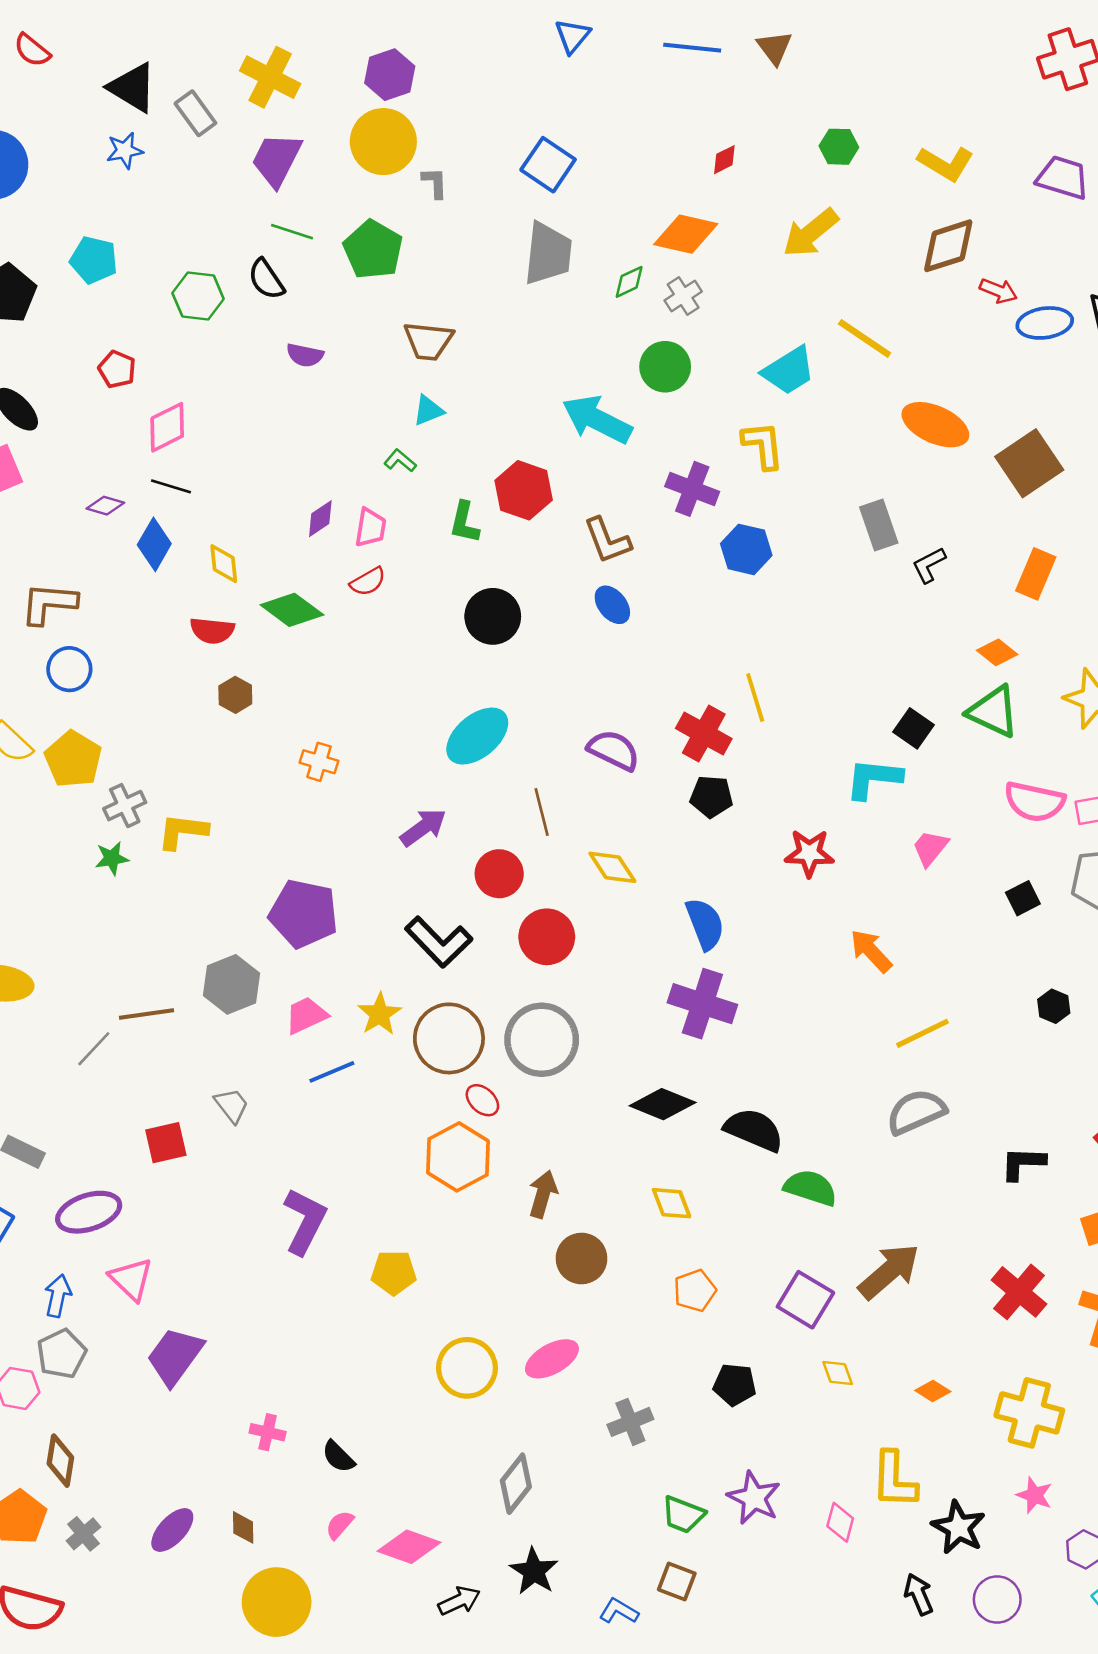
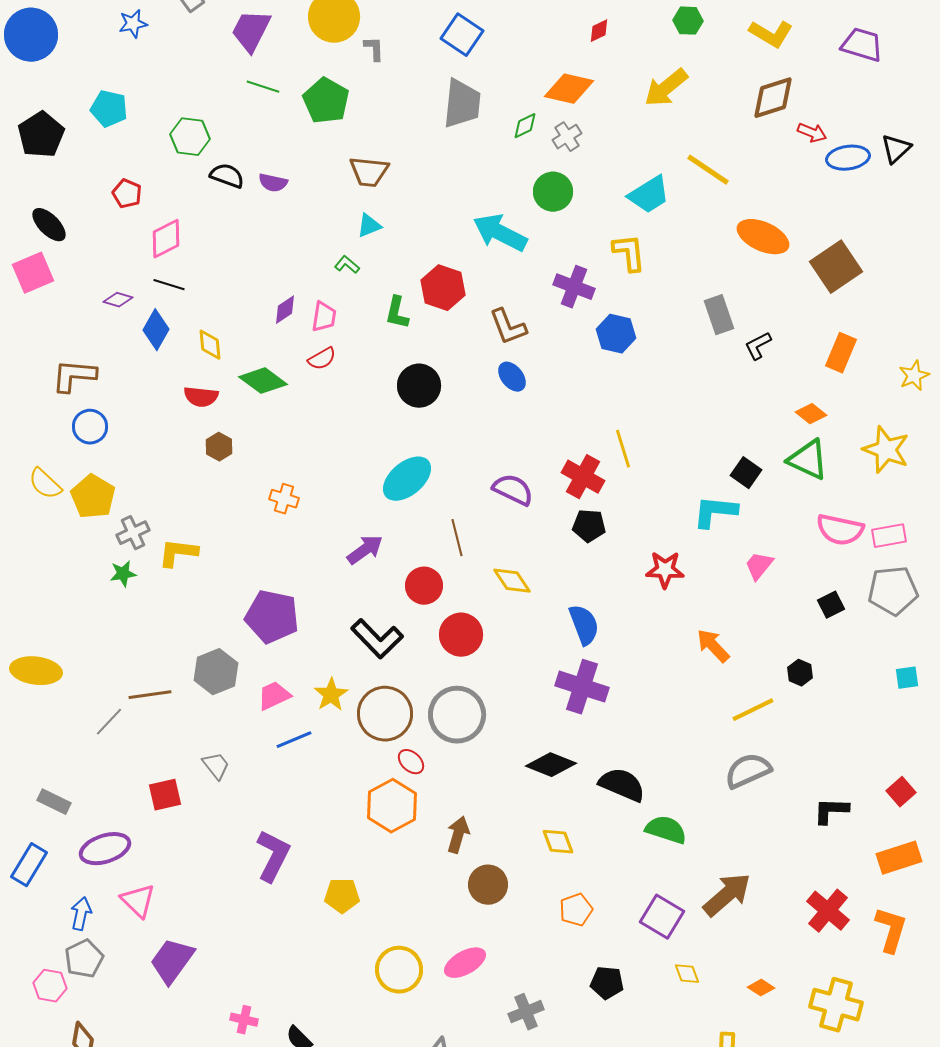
black semicircle: (266, 279) -> (227, 176), moved, turned 144
black hexagon: (1054, 1006) -> (800, 673), moved

